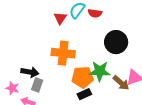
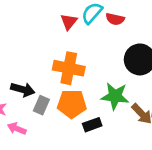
orange pentagon: (82, 77) -> (72, 104), moved
gray rectangle: (37, 85) -> (41, 105), moved

